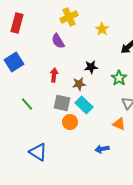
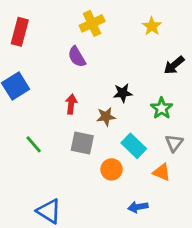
yellow star: (102, 29) -> (152, 26), moved
cyan rectangle: (84, 105) -> (134, 146), moved
orange circle: (70, 122) -> (112, 169), moved

